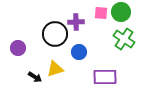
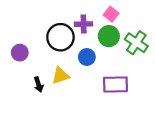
green circle: (121, 12) -> (109, 36), moved
pink square: (101, 13) -> (111, 14), turned 32
black arrow: (35, 77) -> (38, 84), turned 40

